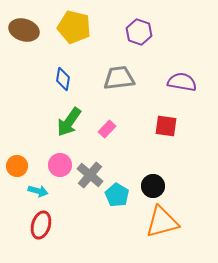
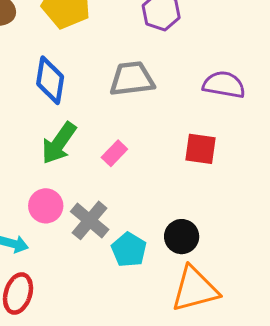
blue diamond: (63, 79) -> (50, 80), size x1.4

